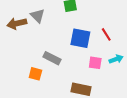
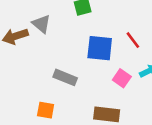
pink square: (95, 63) -> (122, 78), turned 32
orange square: (35, 74) -> (46, 110), moved

